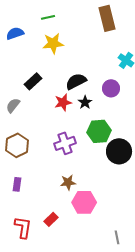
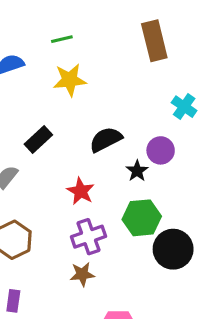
red star: (63, 102) -> (81, 191), moved, turned -30
black star: (85, 102) -> (137, 171), moved
brown star: (68, 182) -> (82, 274), moved

